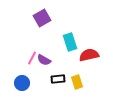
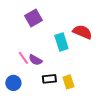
red semicircle: (89, 55) -> (82, 32), moved, turned 36
pink line: (32, 58) -> (23, 58), turned -64

